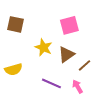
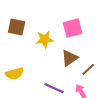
yellow star: (43, 47) -> (45, 39), moved, turned -30

